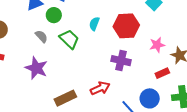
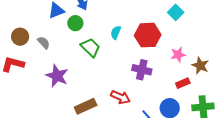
gray semicircle: (41, 36) -> (44, 43), moved
red arrow: (100, 88) -> (120, 97), turned 48

